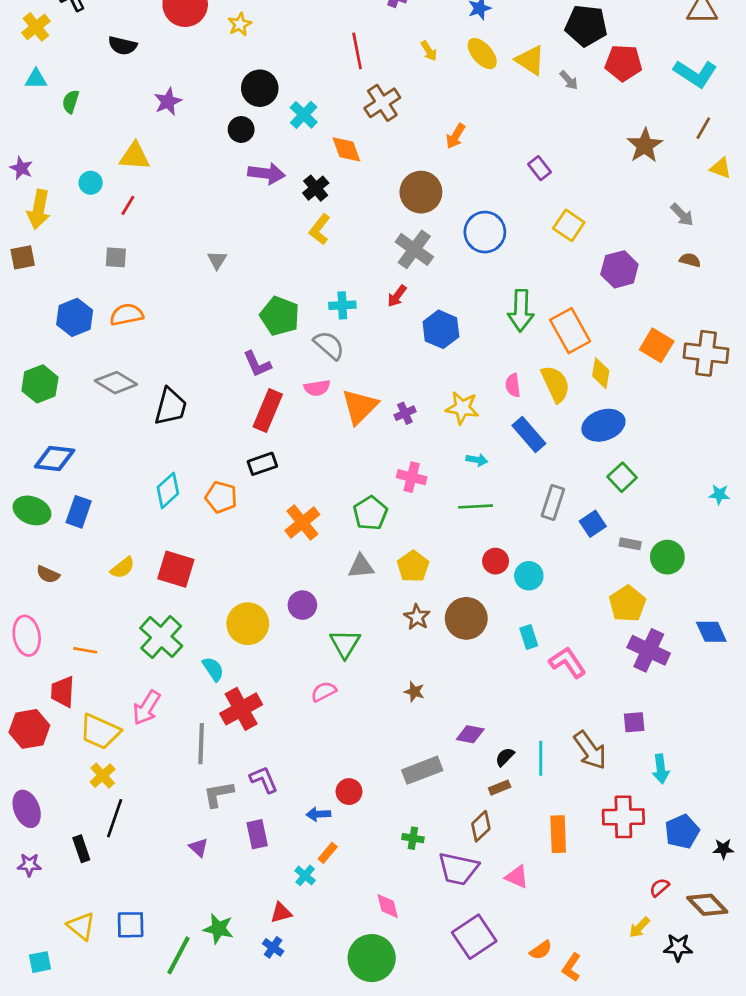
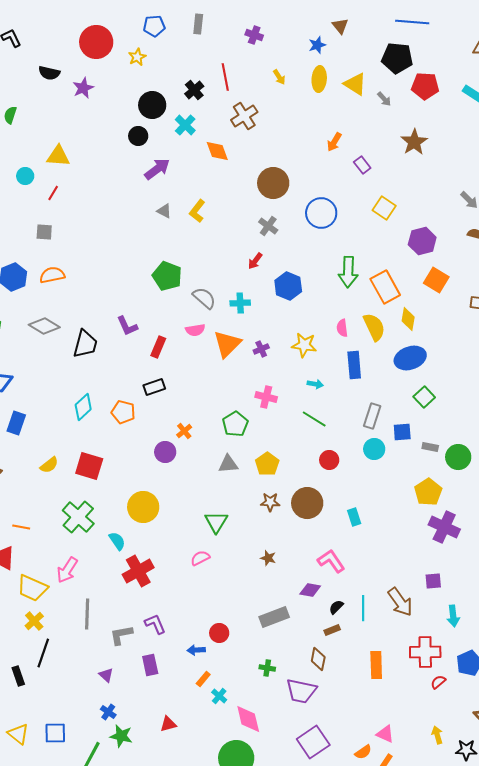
yellow ellipse: (482, 54) -> (319, 79), turned 45
purple star: (168, 102) -> (83, 88), moved
orange arrow: (456, 136) -> (334, 142), moved
brown star: (645, 145) -> (414, 142), moved
purple arrow: (266, 173) -> (157, 169), turned -44
black cross: (316, 188) -> (194, 90), moved
gray cross: (414, 249) -> (268, 226), size x0.7
gray triangle: (217, 260) -> (164, 211), moved, turned -35
cyan cross: (342, 305) -> (240, 303), moved
orange square: (657, 345) -> (436, 280), moved
purple L-shape: (257, 364) -> (127, 326), moved
red rectangle: (268, 411) -> (158, 347), size x0.7
blue rectangle: (529, 435) -> (354, 365), turned 36
green line: (476, 506) -> (314, 419), turned 35
orange cross: (302, 522) -> (184, 431), size x0.6
blue square: (593, 524) -> (402, 432), turned 30
cyan circle: (529, 576) -> (374, 449), moved
purple circle: (302, 605) -> (165, 452), moved
brown star: (417, 617) -> (270, 502), turned -30
pink L-shape: (567, 662) -> (331, 561), moved
gray line: (201, 744) -> (87, 614), moved
brown diamond: (481, 826) -> (318, 659), turned -35
cyan cross: (305, 875) -> (219, 696), moved
pink triangle: (517, 877) -> (385, 734), moved
red semicircle: (659, 887) -> (438, 682), moved
pink diamond: (388, 906) -> (248, 719), size x1.4
yellow arrow: (639, 927) -> (437, 735), turned 120
blue cross: (273, 947) -> (108, 712), moved

